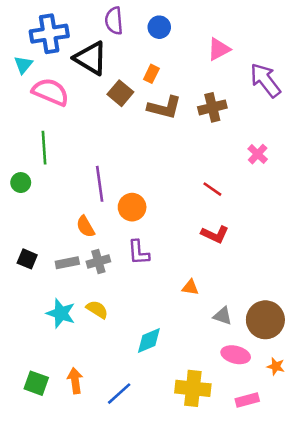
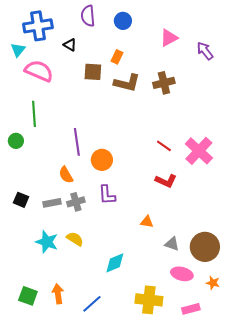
black triangle: (91, 58) -> (70, 45), size x0.5
purple arrow: (265, 80) -> (205, 51), moved, size x0.7
brown square: (120, 93) -> (93, 72), turned -36
pink cross: (258, 154) -> (199, 151), moved, size x1.8

